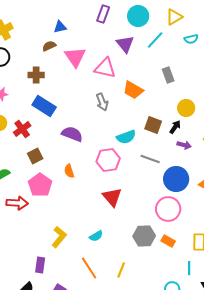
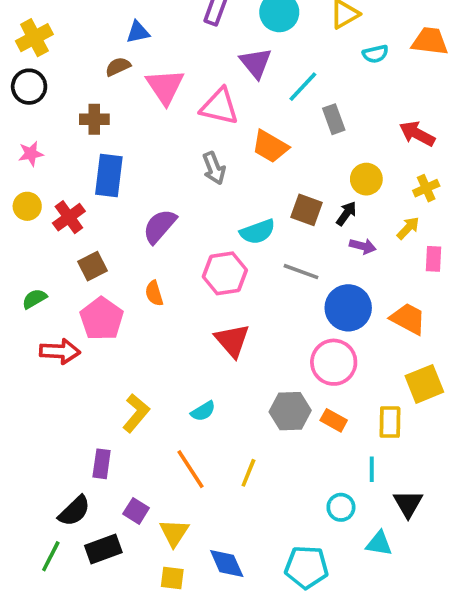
cyan line: (155, 40) -> (303, 87), moved
blue rectangle: (44, 106) -> (109, 175), turned 65
purple semicircle: (72, 134) -> (160, 226), turned -70

